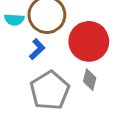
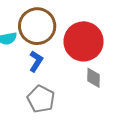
gray pentagon: (50, 90) -> (41, 99), moved, size x0.7

